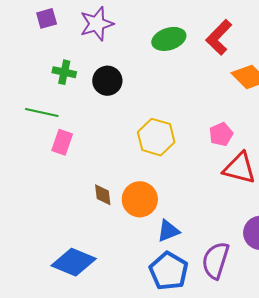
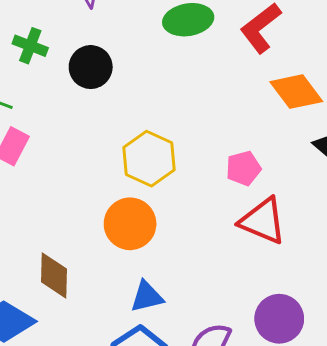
brown diamond: (103, 195) -> (54, 275), moved, size x1.4
orange circle: (140, 199) -> (130, 224), moved

